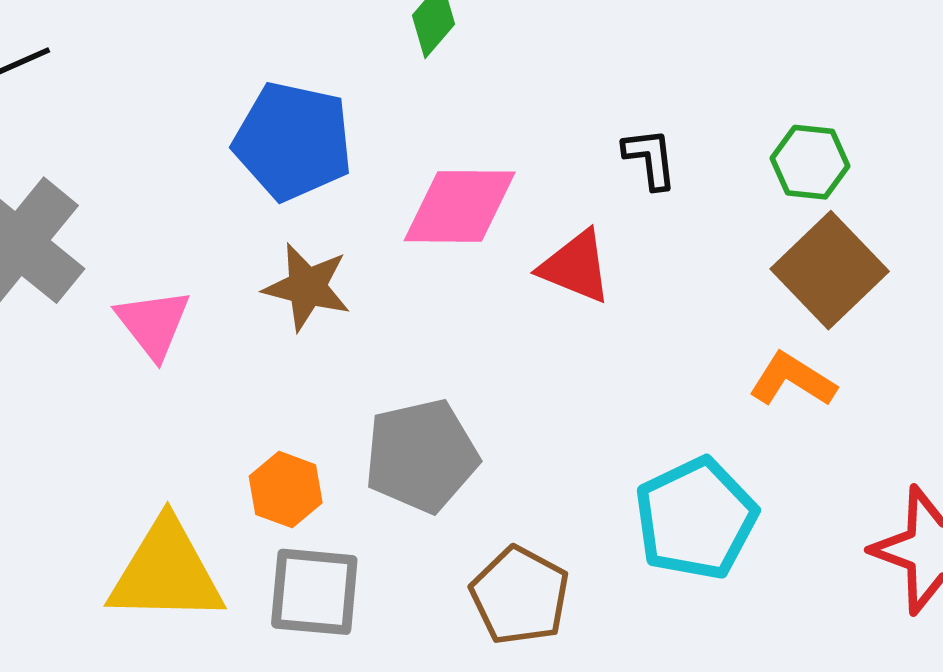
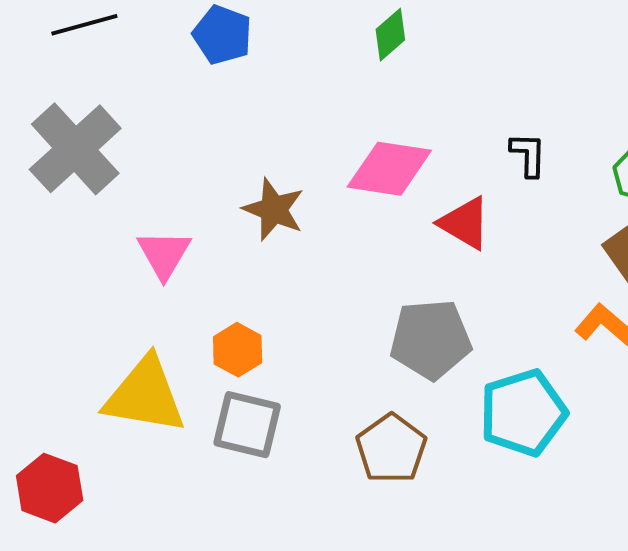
blue pentagon: (293, 141) -> (222, 35), moved, size x0.7
pink triangle: (153, 324) -> (164, 254), moved
gray pentagon: (421, 456) -> (431, 339), moved

